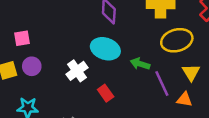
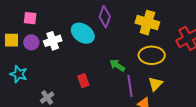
cyan ellipse: (105, 49) -> (83, 33), moved
white cross: (77, 71) -> (53, 41), moved

